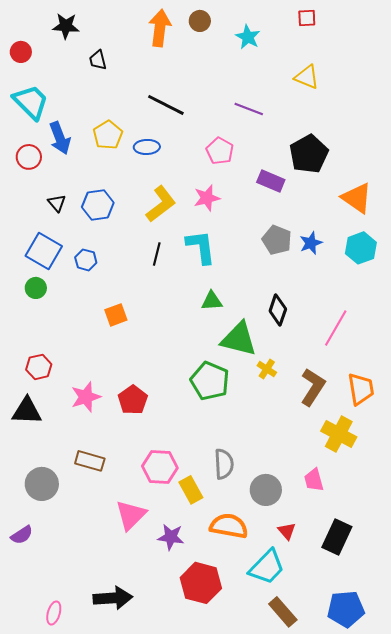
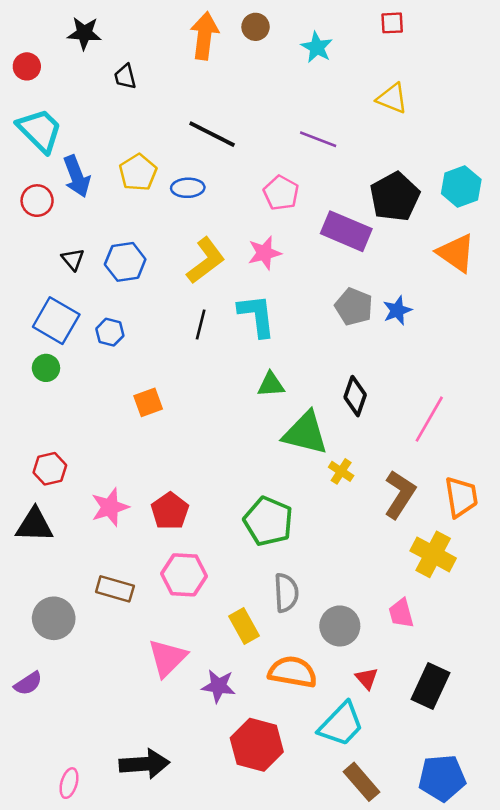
purple rectangle: (271, 181) -> (346, 231), size x1.4
cyan hexagon: (361, 248) -> (461, 187), moved
green pentagon: (210, 381) -> (268, 521), moved
pink hexagon: (160, 467) -> (184, 575), moved

